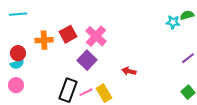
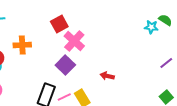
green semicircle: (187, 15) -> (165, 20), turned 48
red square: (68, 34) -> (59, 24), moved

